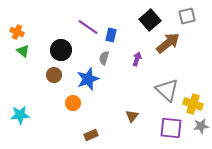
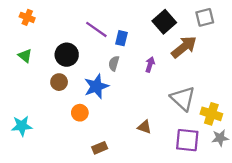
orange cross: (17, 32) -> (27, 17), moved
brown triangle: (132, 116) -> (144, 127), turned -48

